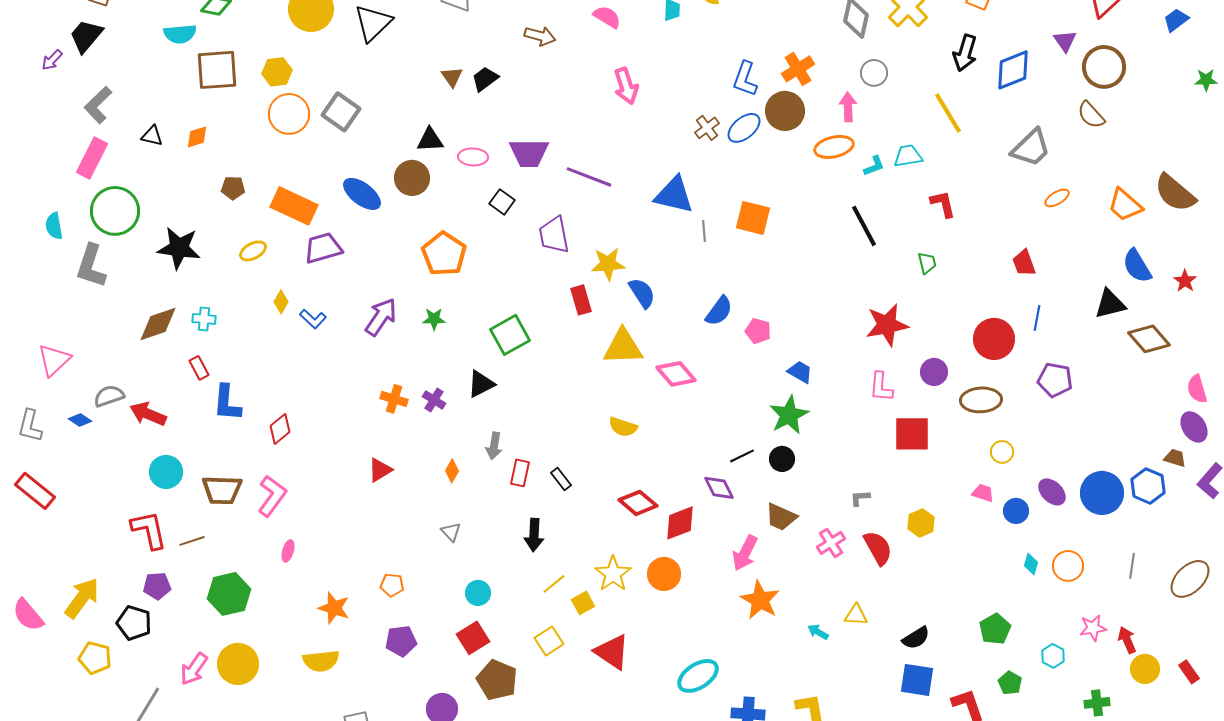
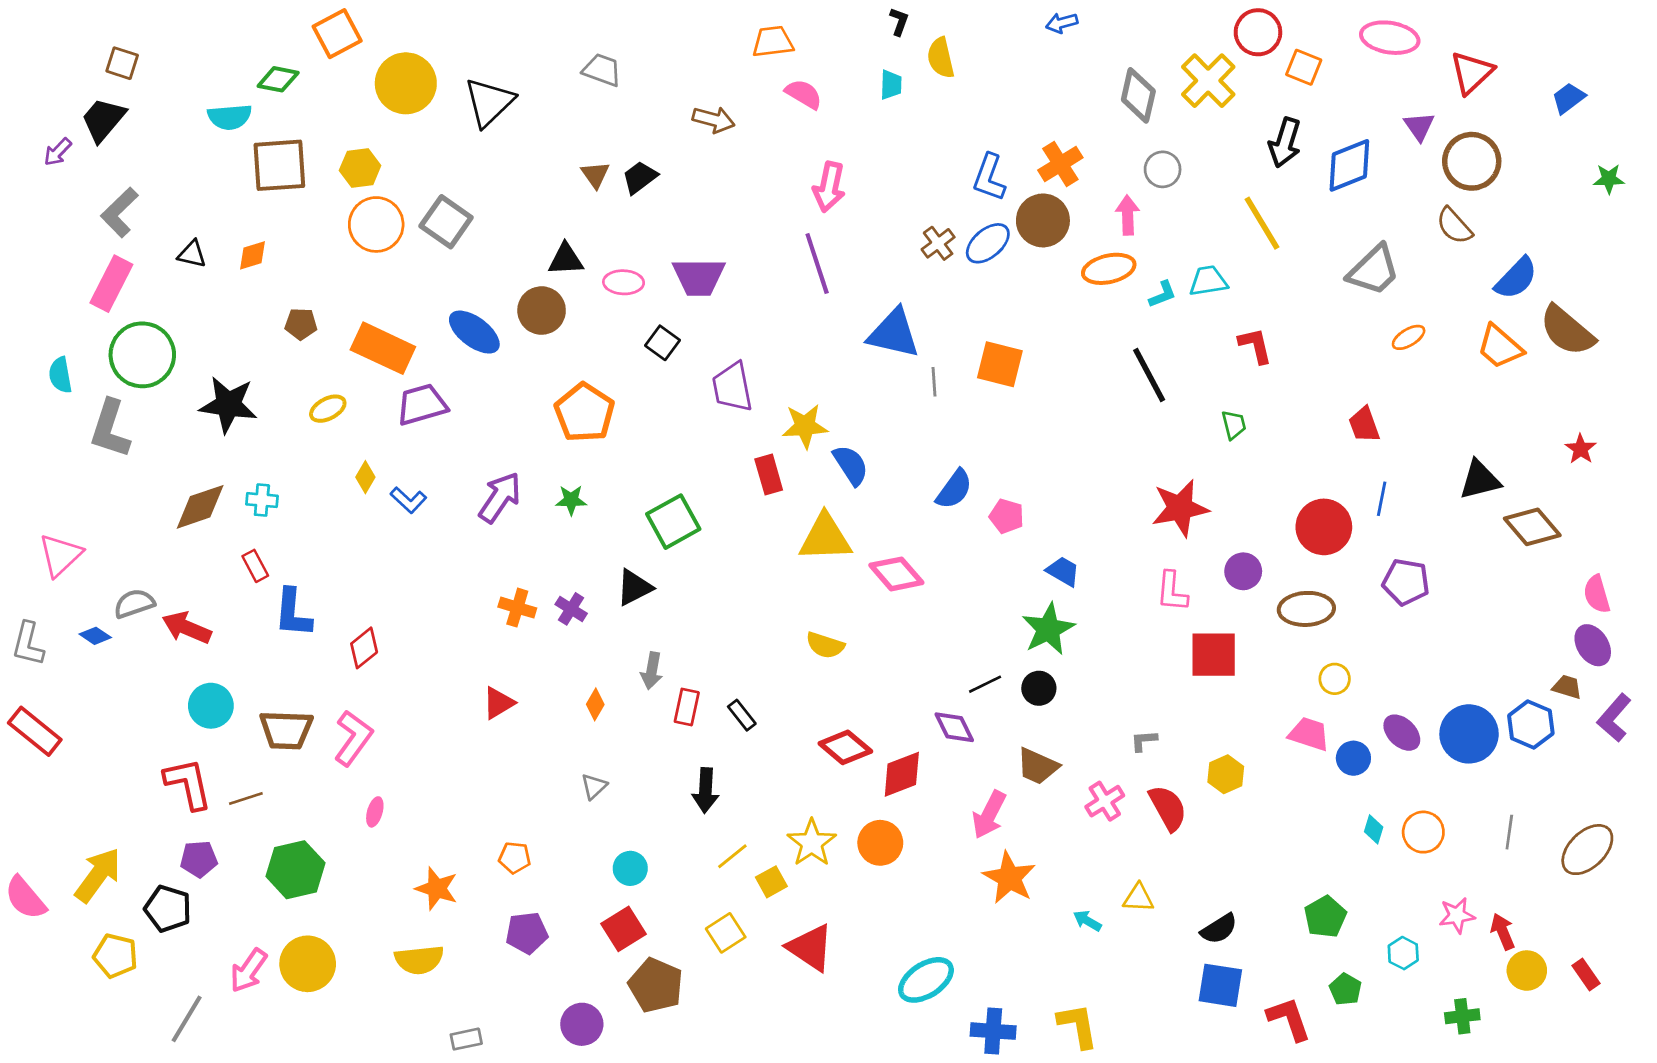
pink arrow: (626, 86) -> (829, 187), turned 30
purple line: (589, 177) -> (817, 263), moved, turned 51
blue semicircle: (1137, 266) -> (1516, 278), moved, turned -105
pink trapezoid: (983, 493) -> (1309, 734), size x1.4
gray triangle: (451, 532) -> (594, 786), turned 30

